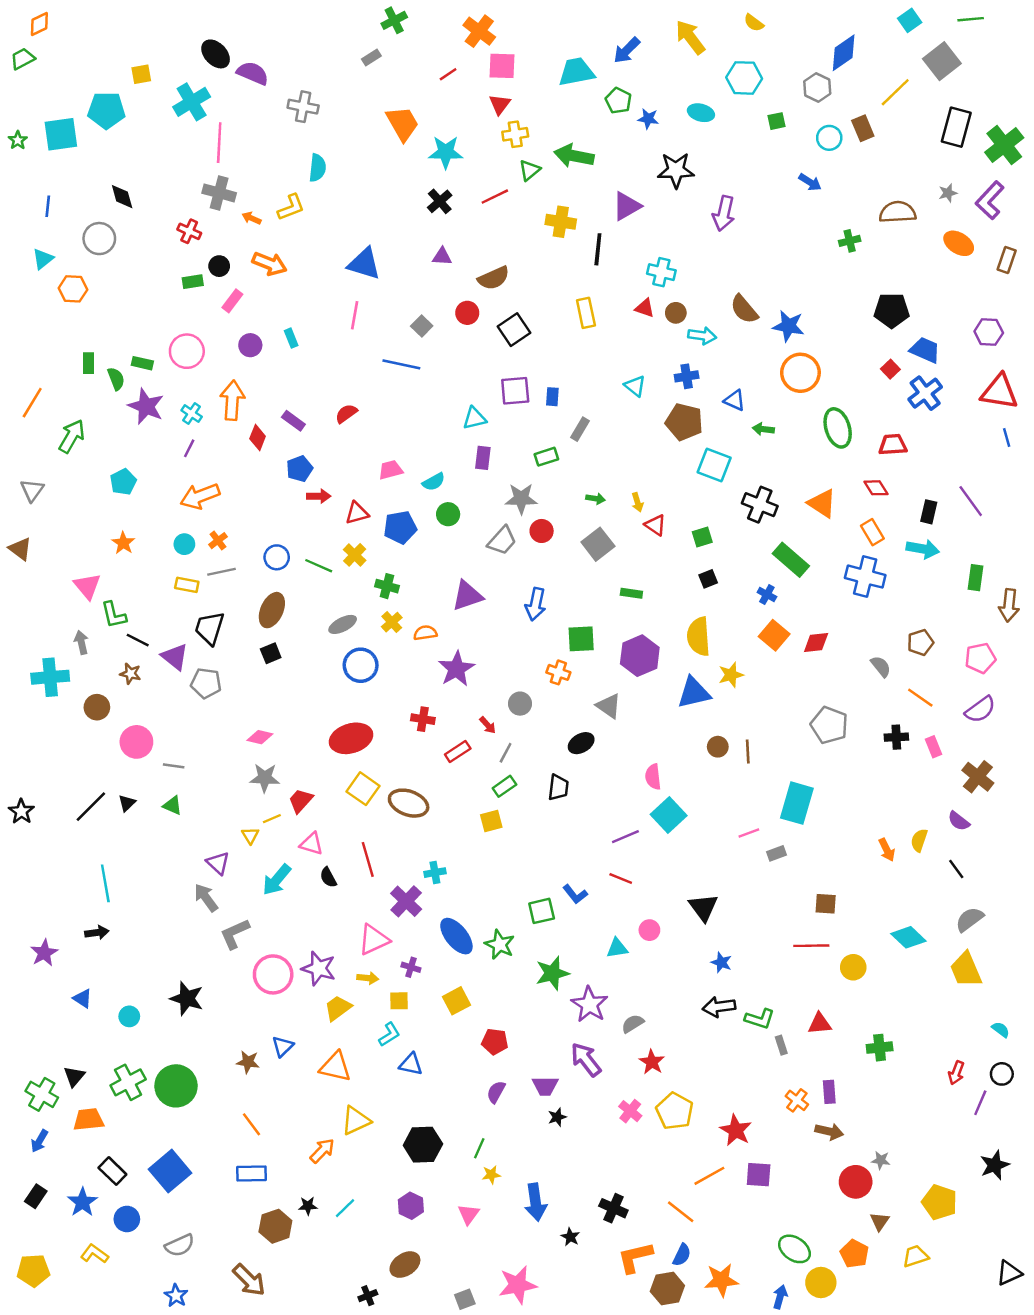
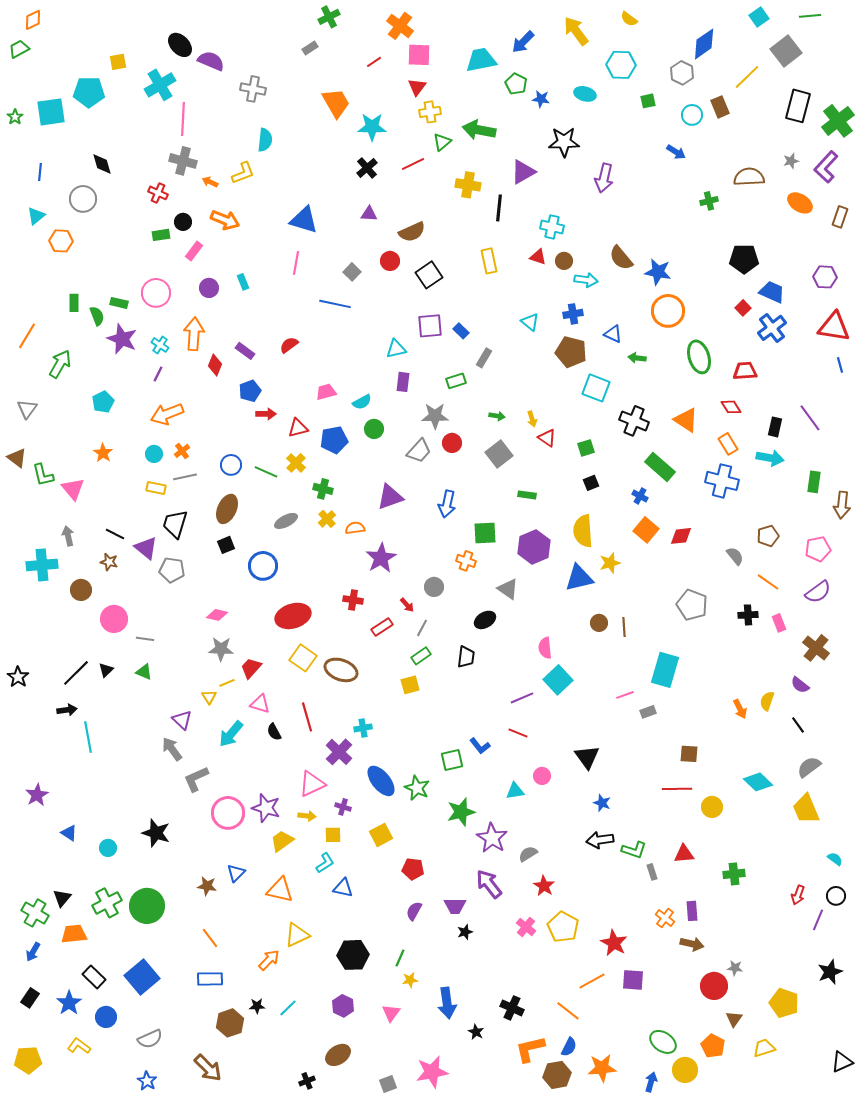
blue rectangle: (552, 397) -> (461, 331), turned -49
green L-shape: (114, 615) -> (43, 475), moved
blue circle: (361, 665) -> (263, 566), moved
black arrow: (97, 933) -> (67, 710), moved

